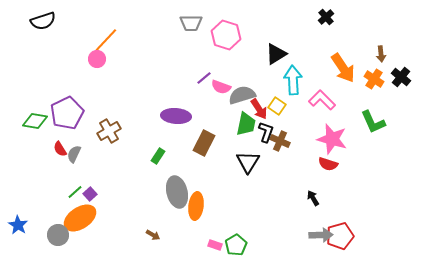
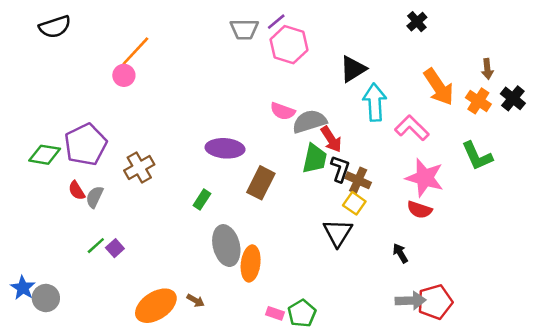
purple line: (204, 78) -> (276, 22), moved
yellow square: (277, 106) -> (354, 203), moved
black triangle: (248, 162) -> (338, 233), moved
orange ellipse: (80, 218) -> (156, 306), moved
gray circle: (58, 235) -> (46, 298), moved

